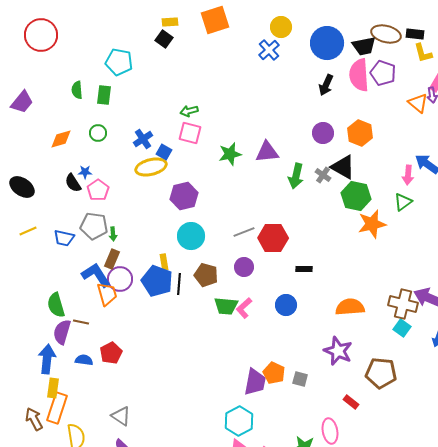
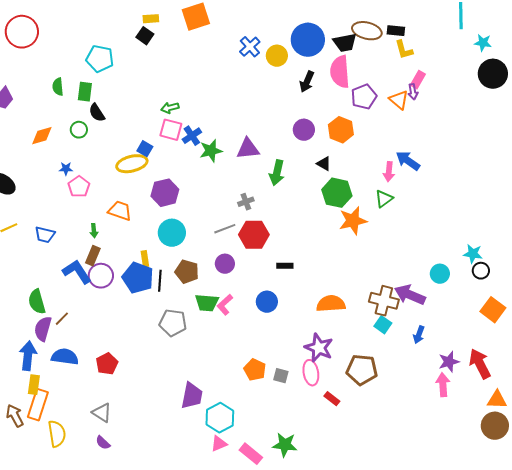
yellow circle: (281, 27) -> (277, 56), moved
purple pentagon: (383, 73) -> (364, 97), moved, turned 30
blue cross: (143, 139) -> (192, 136), moved
black triangle: (343, 167) -> (324, 164), size x0.6
gray cross: (323, 175) -> (246, 202), moved, turned 35
black semicircle: (73, 183) -> (97, 113), moved
gray pentagon: (94, 226) -> (173, 323), moved
orange trapezoid: (107, 294) -> (120, 211), moved, turned -55
brown line: (81, 322) -> (62, 319), turned -56
red pentagon: (111, 353) -> (107, 364), moved
blue semicircle: (84, 360) -> (65, 357), size x1.5
purple trapezoid: (255, 382) -> (192, 396), moved
pink ellipse: (330, 431) -> (311, 373), moved

